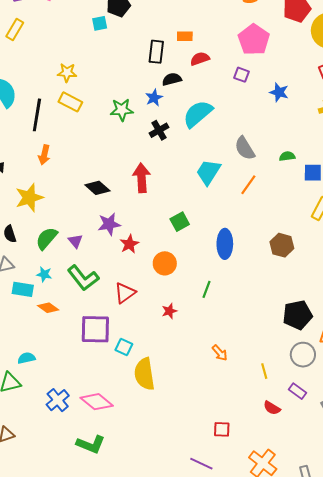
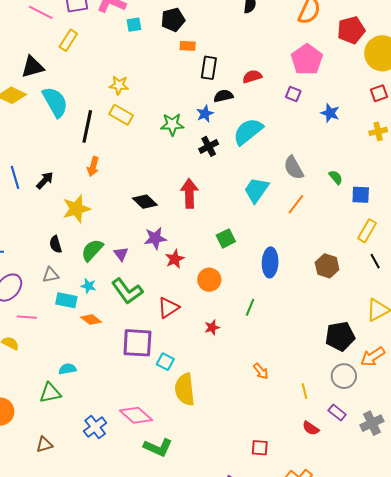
cyan square: (100, 23) -> (134, 25), moved
orange rectangle: (185, 36) -> (188, 46), moved
green semicircle: (287, 156) -> (336, 177), turned 56
blue cross: (58, 400) -> (95, 427), moved
green L-shape: (91, 444) -> (158, 447), moved

